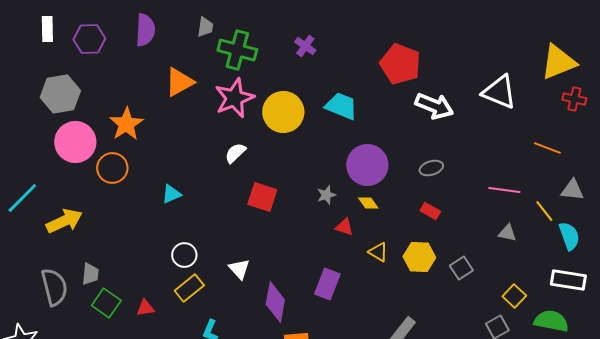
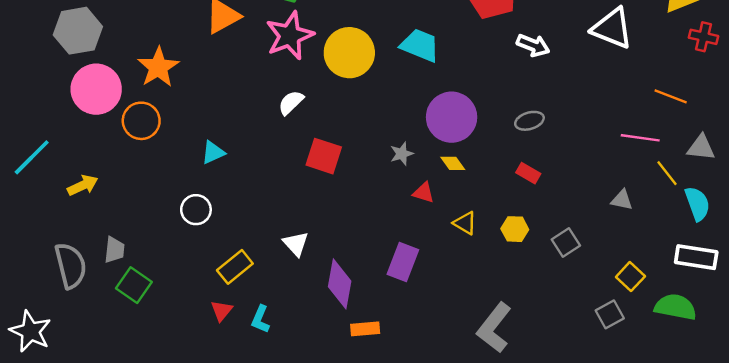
white arrow: (434, 106) -> (533, 45), size x0.7
pink line: (504, 190) -> (640, 138), moved
yellow arrow: (64, 221) -> (83, 185), size x0.7
white circle: (184, 255) -> (196, 210), moved
yellow hexagon: (419, 257) -> (515, 229), size x0.7
red triangle: (145, 308) -> (222, 311), moved, turned -42

